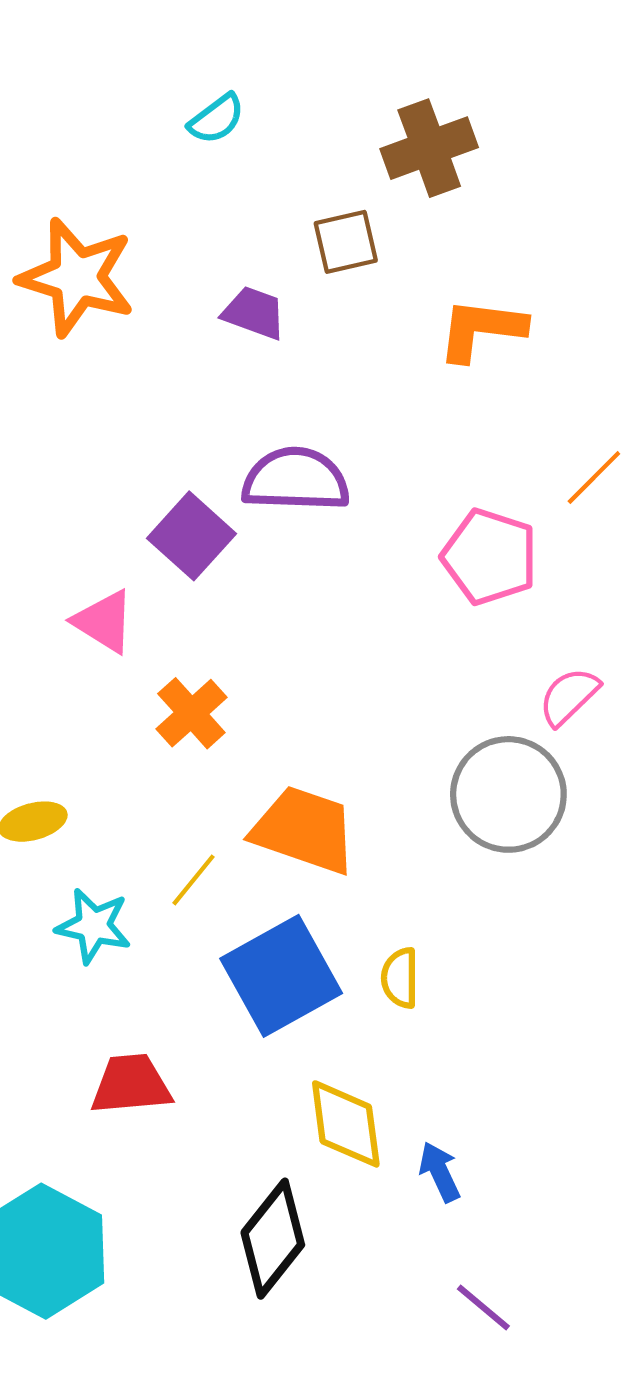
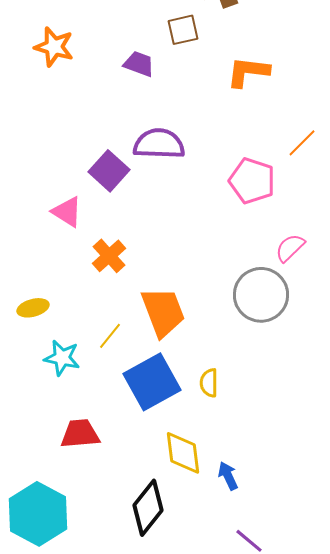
orange star: (77, 277) -> (54, 47), size x0.7
orange trapezoid: (304, 830) -> (163, 312), turned 50

